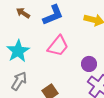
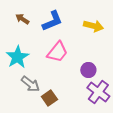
gray arrow: (19, 81) -> (30, 84), moved, turned 96

